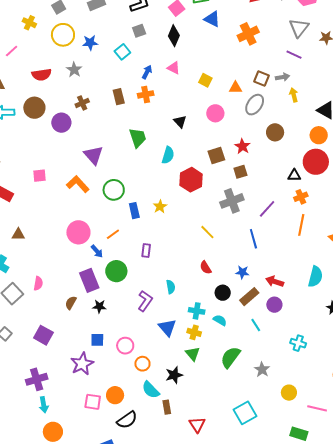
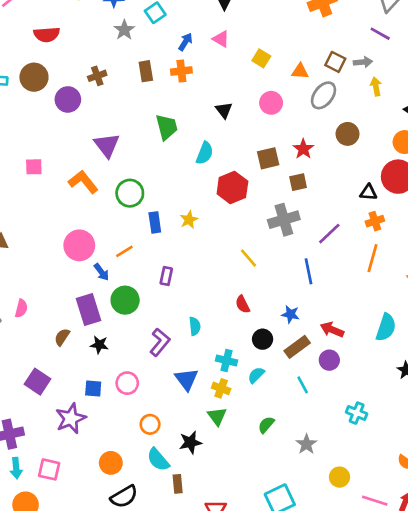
gray star: (74, 70) -> (124, 30), moved
cyan semicircle: (220, 320) -> (256, 375), turned -80
purple square: (43, 335) -> (38, 382), moved
pink circle: (125, 346) -> (127, 383), moved
green semicircle: (230, 357) -> (266, 425), size x0.6
pink square: (93, 402) -> (49, 469), moved

